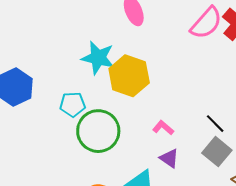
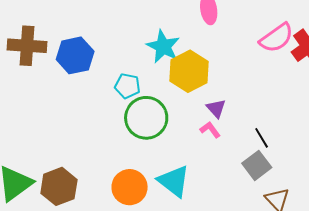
purple triangle: (169, 158) -> (216, 108), moved

